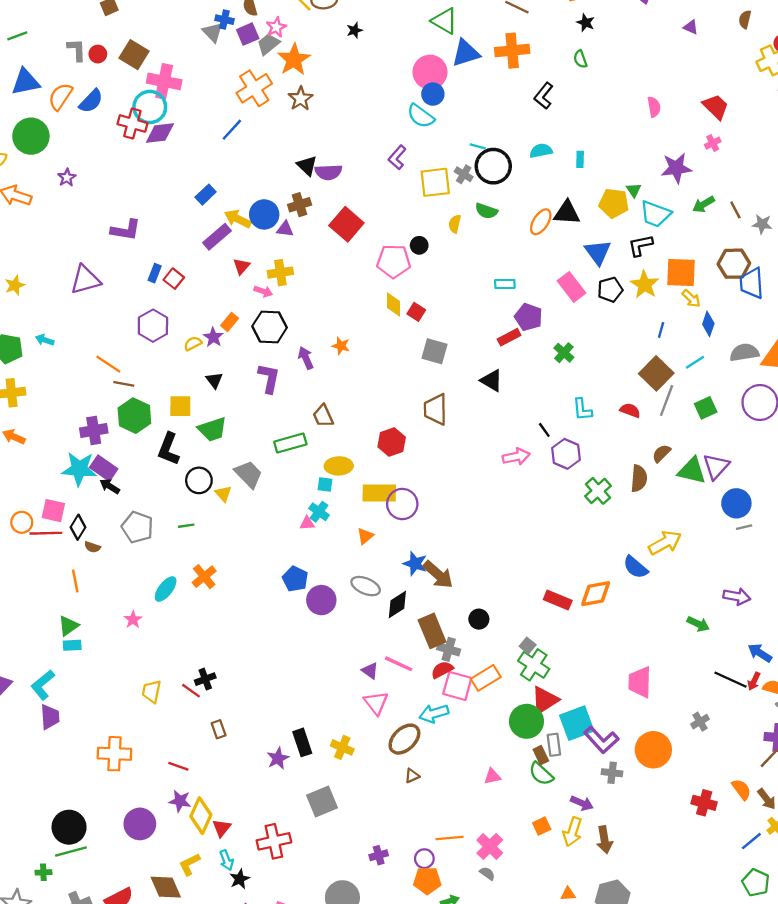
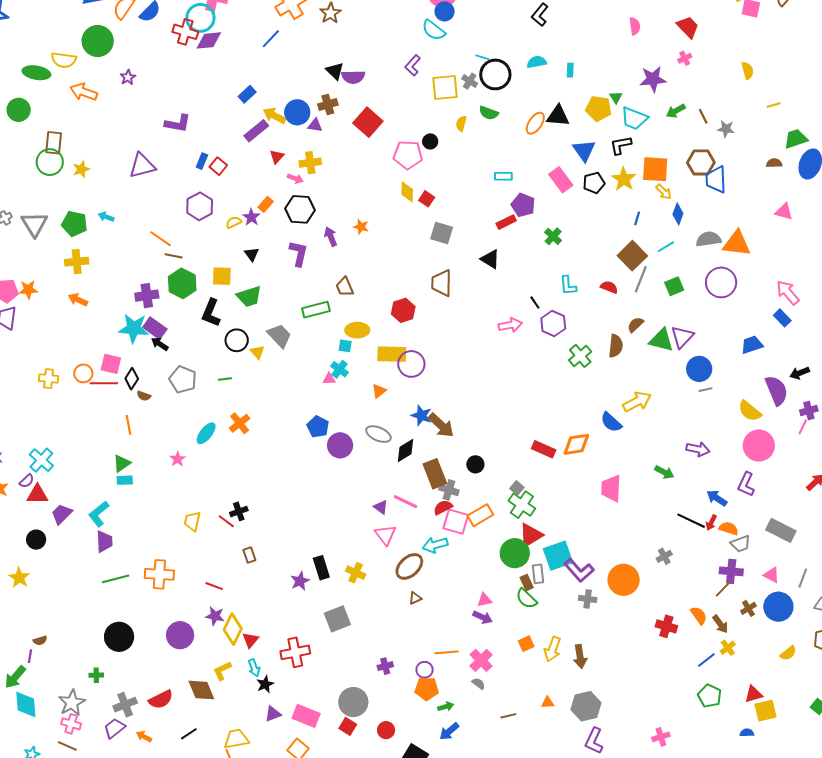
pink trapezoid: (640, 682) -> (611, 488), moved
purple arrow: (582, 803) -> (483, 617), moved
green line: (71, 851) -> (116, 579), moved

